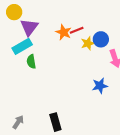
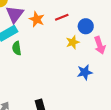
orange star: (64, 32) -> (37, 19), moved
yellow star: (88, 43) -> (73, 42), moved

